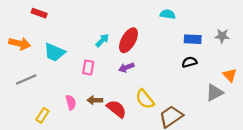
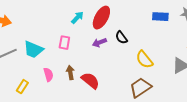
cyan trapezoid: (54, 52) -> (33, 50), moved
black semicircle: (189, 62) -> (121, 38), moved, turned -112
yellow semicircle: (145, 99) -> (144, 60), moved
brown arrow: (95, 100) -> (70, 73), turned 80

